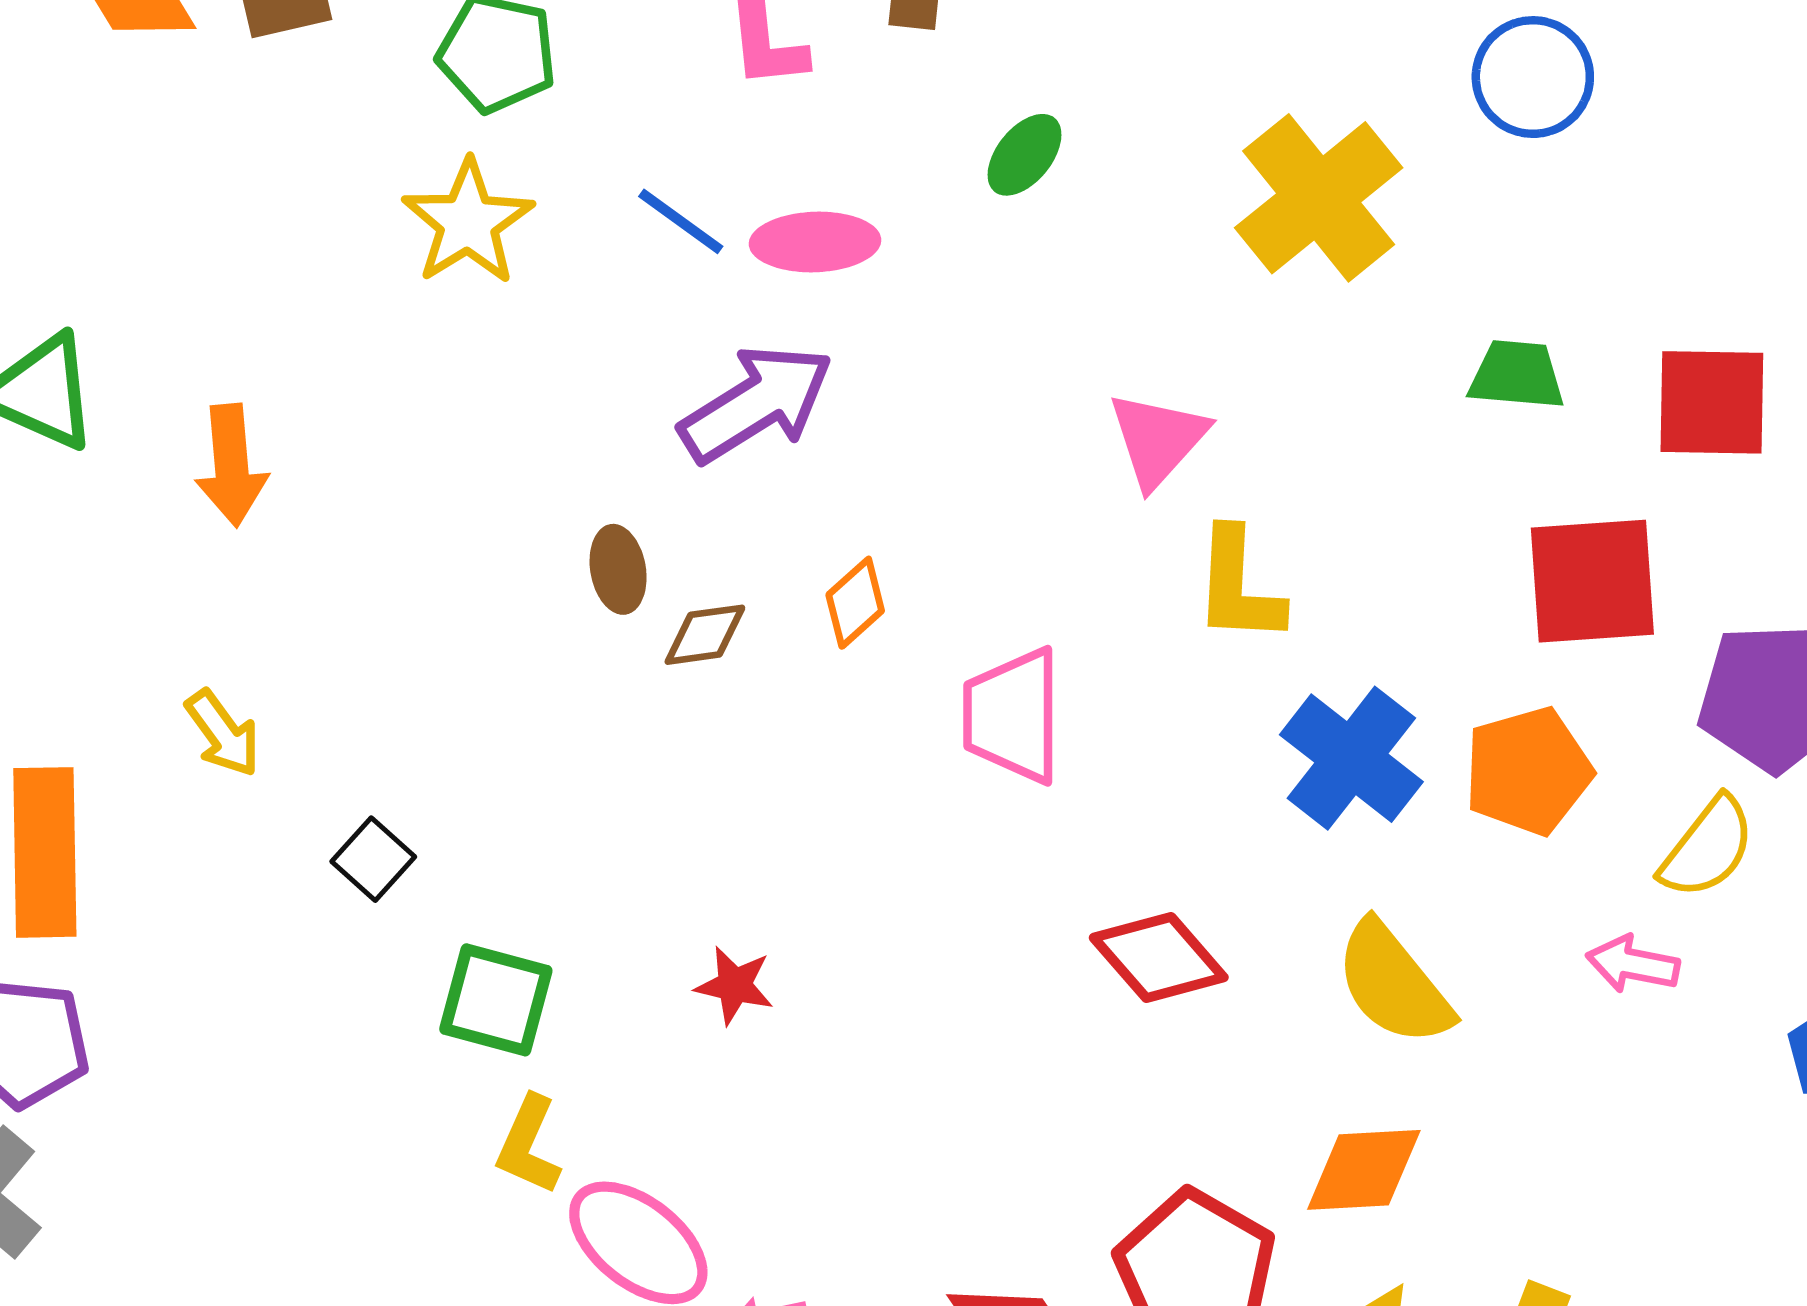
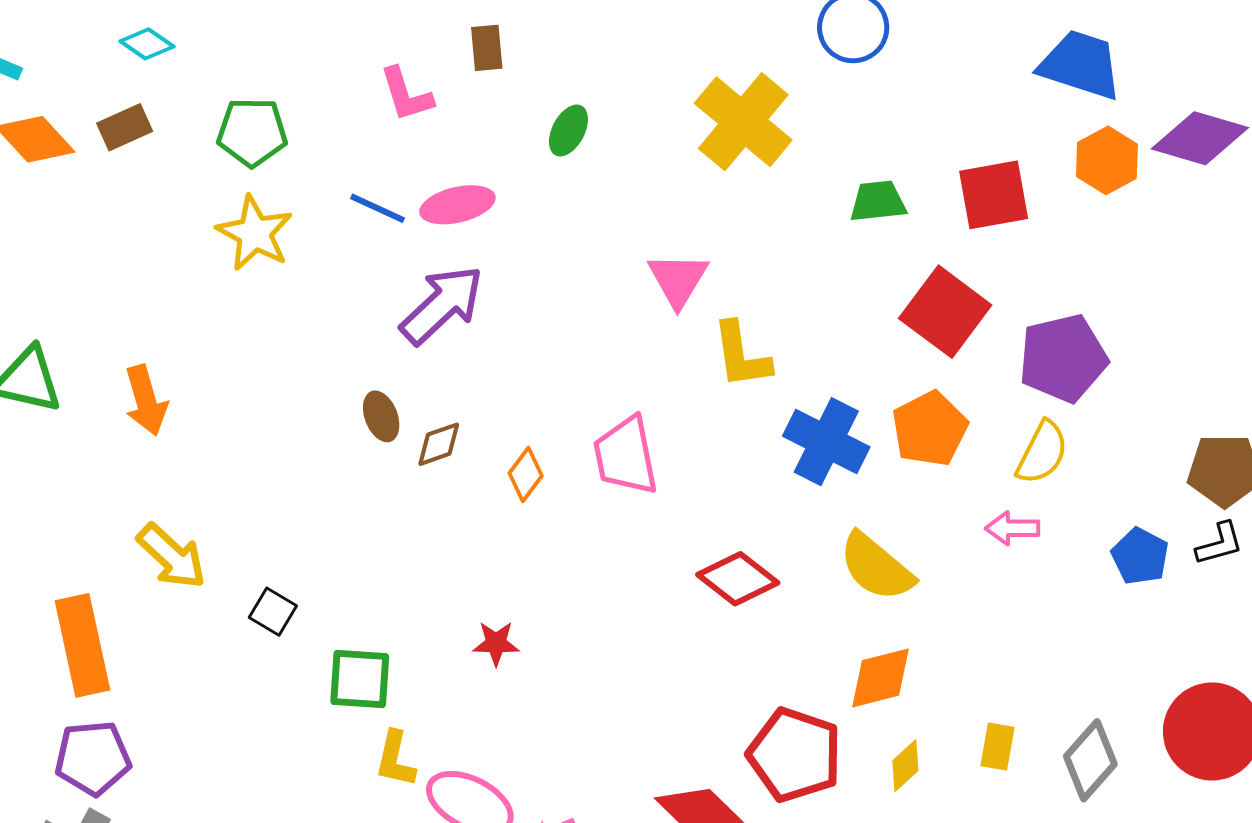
red square: (1592, 581) -> (945, 312), turned -38
orange diamond: (855, 603) -> (526, 474), moved
yellow arrow: (223, 733) -> (172, 556), size x1.4

